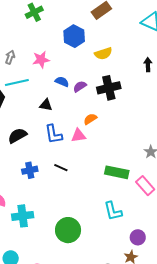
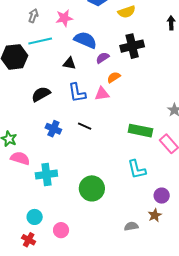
blue semicircle: (62, 82) -> (85, 40), size x1.6
purple semicircle: (80, 86) -> (103, 58), moved
blue cross: (30, 170) -> (53, 129), turned 35

